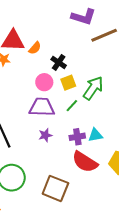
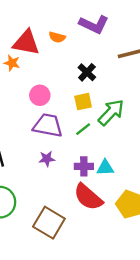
purple L-shape: (83, 17) -> (94, 24), moved
orange semicircle: (35, 48) -> (57, 37), moved, turned 56
black cross: (59, 62) -> (87, 72), moved
pink circle: (44, 82) -> (40, 95), moved

